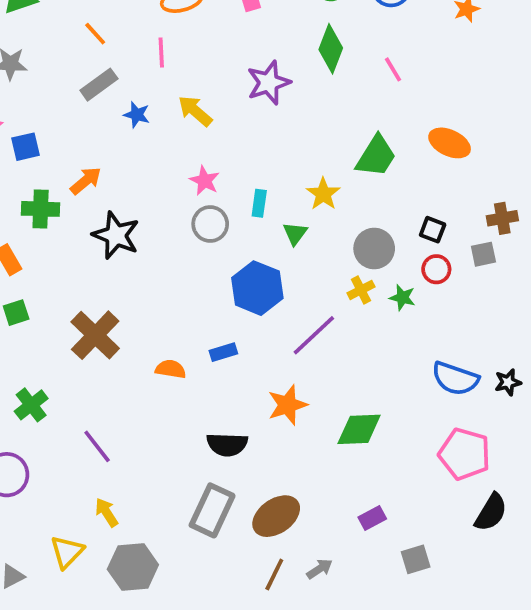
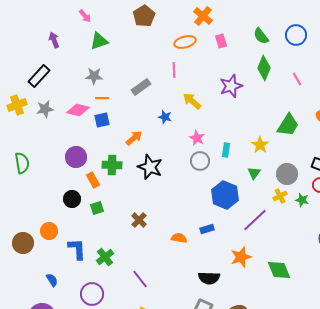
orange line: (95, 34) -> (102, 98), moved, turned -48
blue star: (137, 115) -> (165, 117), moved
green cross: (41, 209) -> (112, 165), moved
green triangle: (295, 233) -> (254, 173), moved
brown cross: (95, 335) -> (139, 220), size x0.6
green diamond: (359, 429) -> (279, 270), turned 70

